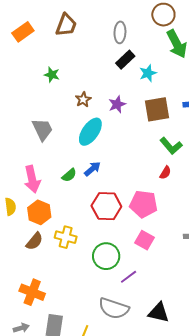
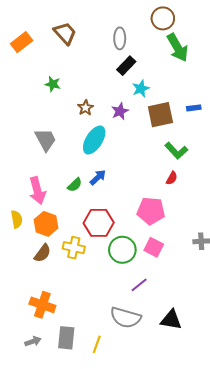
brown trapezoid: (66, 25) -> (65, 33), turned -60
cyan star: (148, 73) -> (141, 89), moved
red hexagon: (106, 206) -> (99, 223), moved
green circle: (106, 256) -> (122, 250), moved

